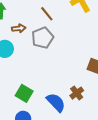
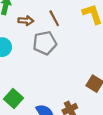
brown arrow: (19, 28) -> (26, 21), moved

